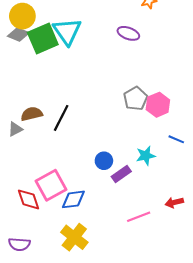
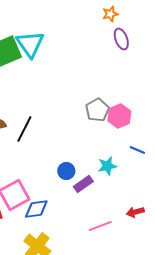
purple ellipse: (128, 33) -> (121, 39), moved, turned 50

